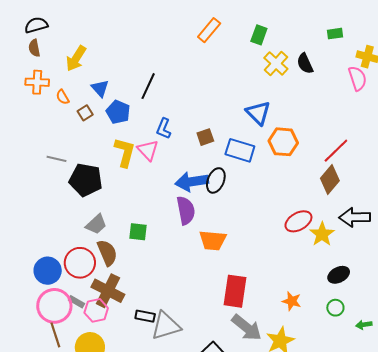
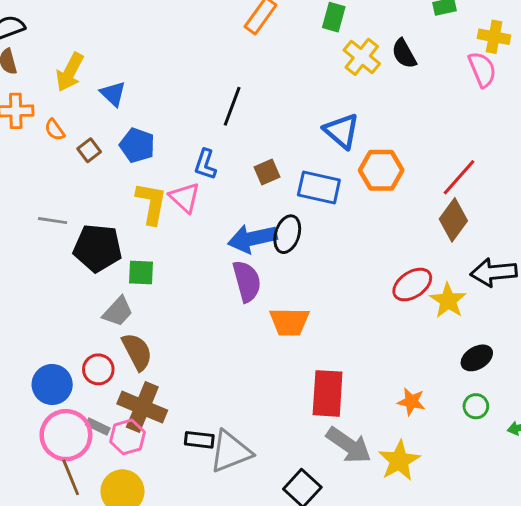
black line: (148, 86) -> (232, 106), moved
blue triangle: (100, 88) -> (113, 94), moved
green square: (138, 232) -> (141, 272), moved
red circle: (80, 263) -> (98, 369), size x0.7

